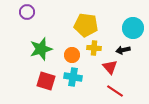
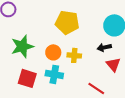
yellow cross: (94, 48) -> (74, 55), moved
red triangle: (110, 67) -> (113, 64), moved

